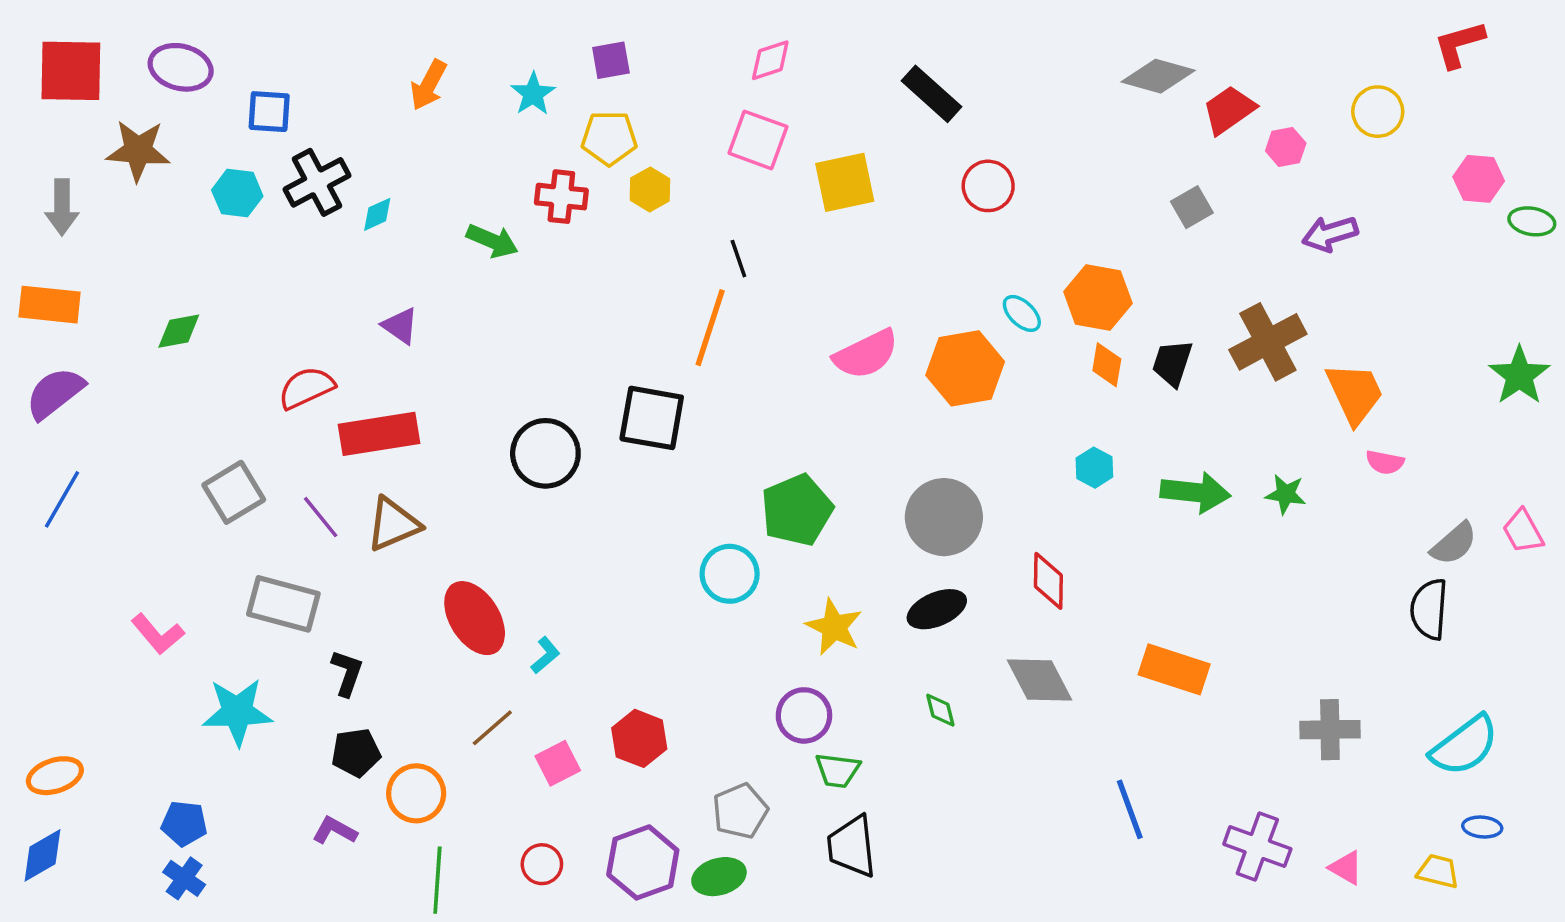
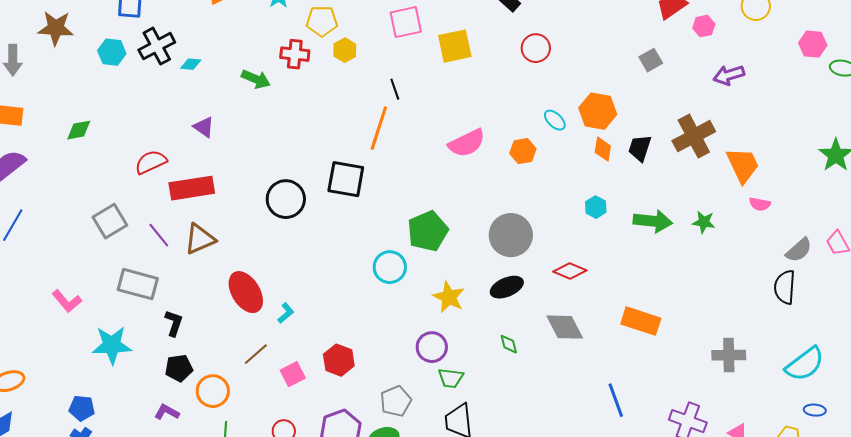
pink square: (758, 140) -> (406, 22), turned -32
cyan diamond: (377, 214) -> (191, 64), turned 30
orange hexagon: (965, 368) -> (523, 151), size x0.6
red diamond: (1048, 581) -> (570, 271), turned -68

